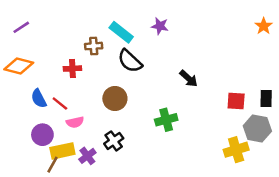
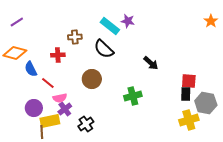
cyan rectangle: (121, 32) -> (110, 26), moved
blue semicircle: (39, 98) -> (31, 69), moved
black rectangle: (266, 98) -> (186, 94), moved
black cross: (114, 141) -> (86, 124), moved
purple cross: (87, 156) -> (65, 109), moved
brown line: (52, 165) -> (42, 132), turned -32

